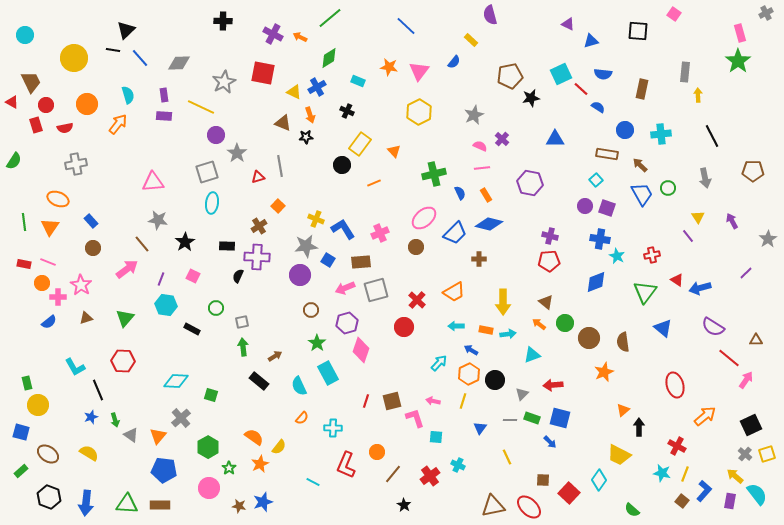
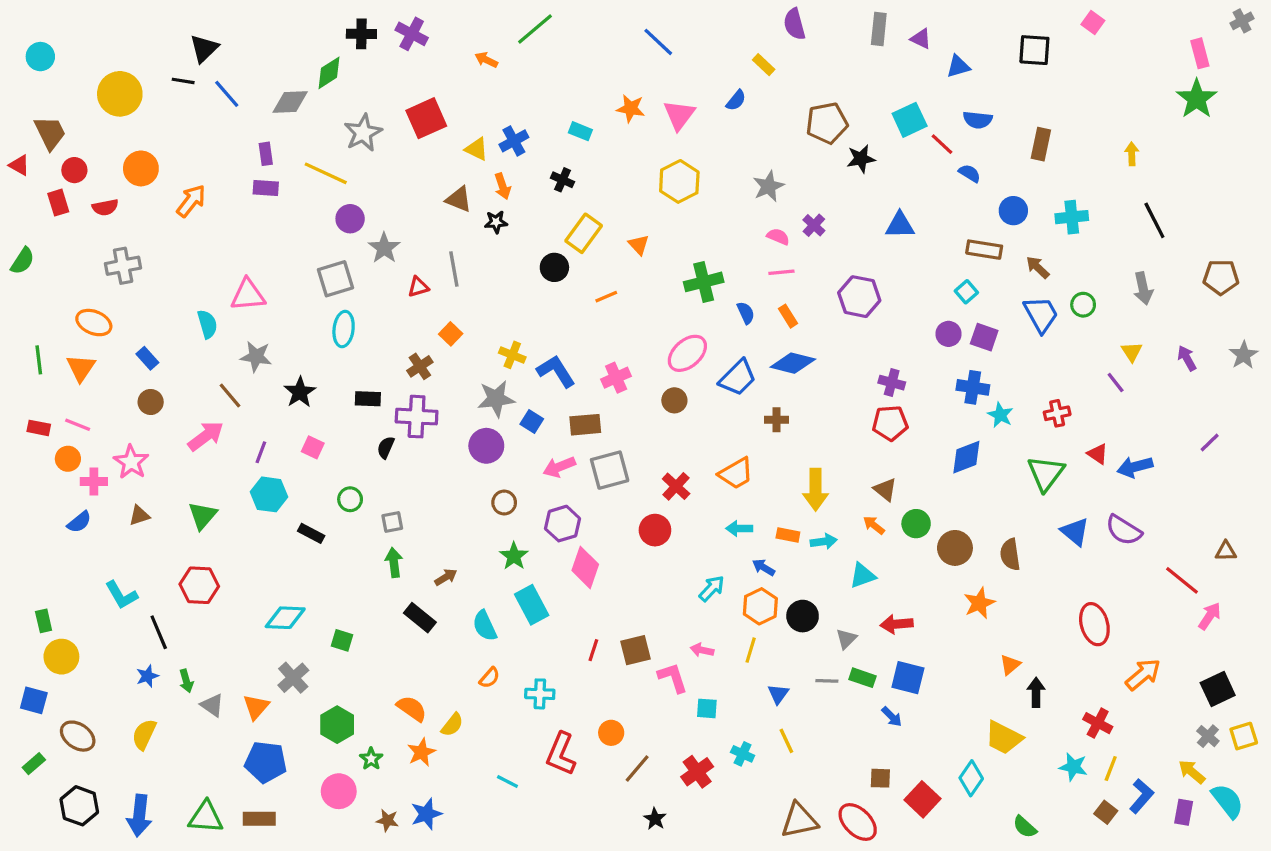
purple cross: (273, 34) -> (412, 34), moved
green diamond: (329, 58) -> (329, 73), moved
gray rectangle: (685, 72) -> (879, 29), moved
red square: (263, 73) -> (426, 118), turned -35
cyan semicircle: (128, 95) -> (207, 324), moved
gray star: (768, 239) -> (1244, 355), moved
purple semicircle: (713, 327) -> (1124, 530), moved
yellow semicircle: (89, 453) -> (144, 734), turned -96
yellow line: (507, 457) -> (786, 741), moved

